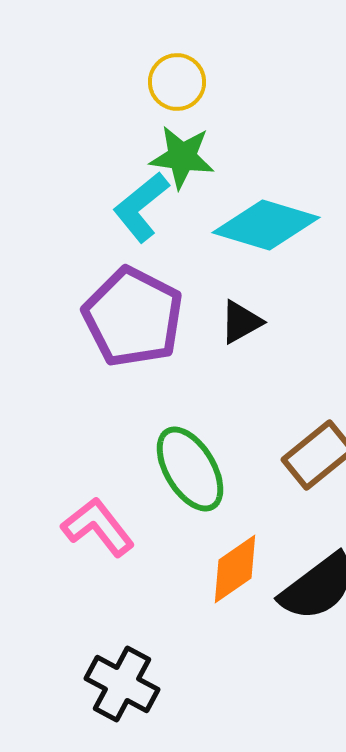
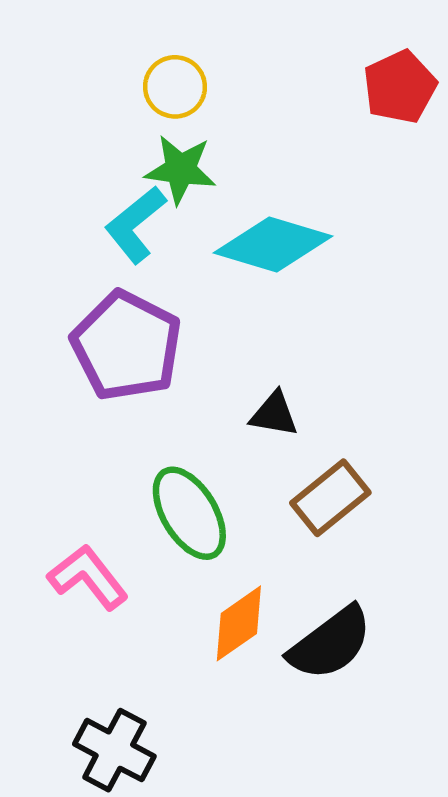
black triangle: (241, 322) -> (274, 414), moved, turned 39

